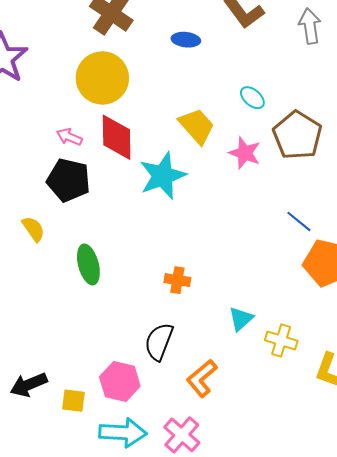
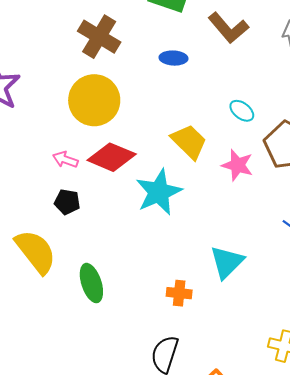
red diamond: (117, 137) -> (112, 157), turned -63
black pentagon: (69, 180) -> (67, 202), size x0.6
yellow semicircle: (33, 229) -> (36, 252), size x1.8
cyan triangle: (241, 319) -> (227, 262), moved, size x1.4

